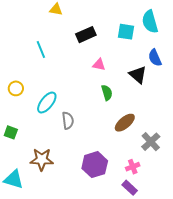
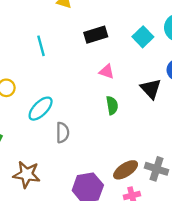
cyan square: (126, 32) -> (143, 37), turned 30
brown ellipse: (125, 123) -> (126, 170), moved
gray cross: (151, 142) -> (157, 169), turned -36

